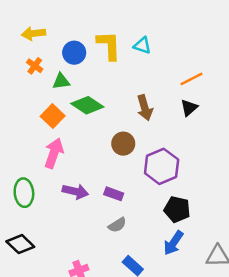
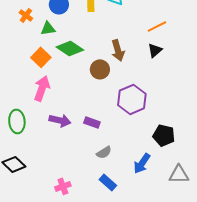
brown circle: (123, 144) -> (100, 69), moved
black pentagon: (177, 209) -> (164, 135), moved
gray semicircle: (117, 225) -> (104, 152), moved

